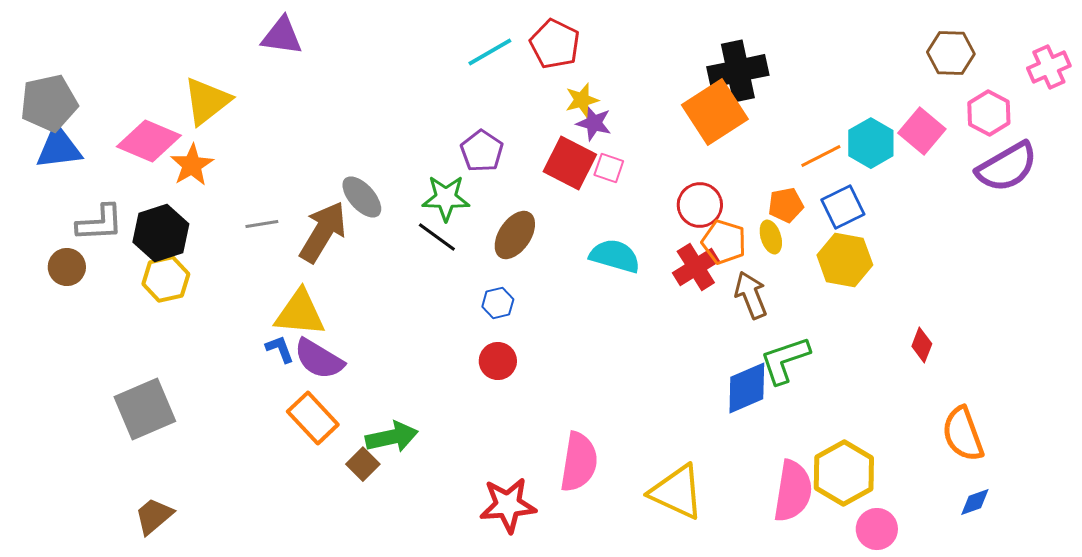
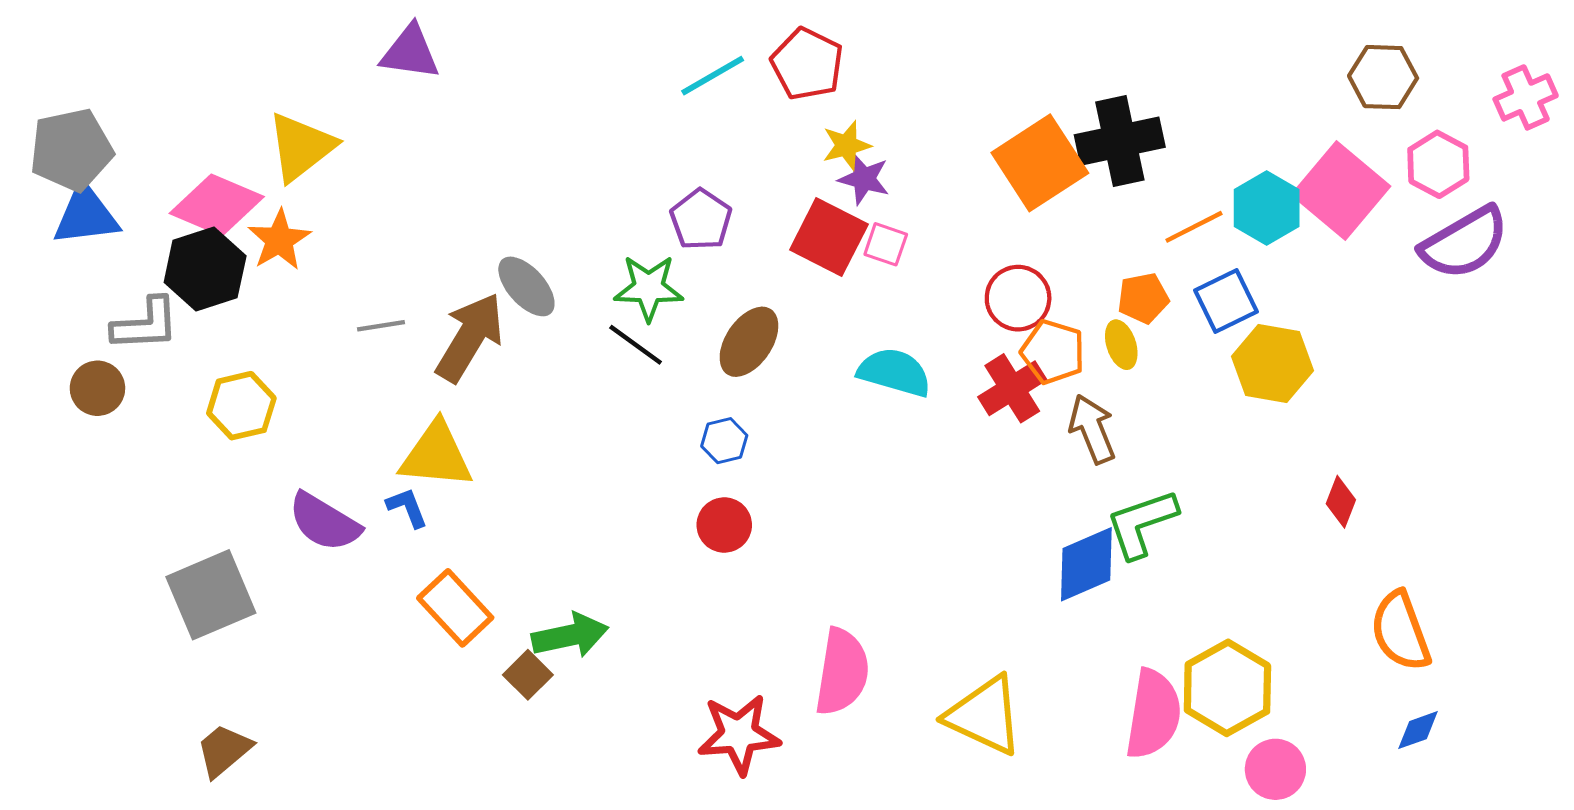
black cross: (738, 71) -> (1120, 141), moved
pink square: (922, 131) -> (1341, 190), size x1.4
black hexagon: (161, 233) -> (205, 269), moved
yellow hexagon: (845, 260) -> (1273, 364), moved
purple semicircle: (319, 359) -> (324, 522), moved

